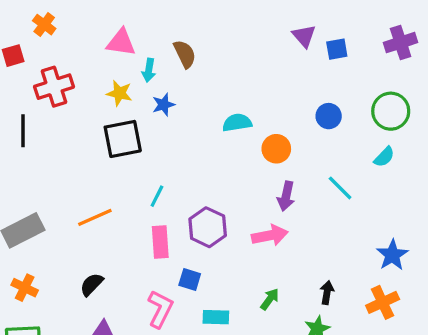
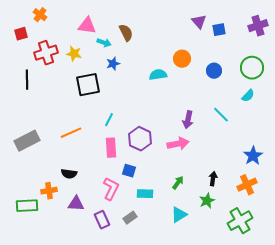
cyan arrow: (149, 70) -> (104, 43), turned -80
yellow star: (119, 93) -> (74, 54), moved
orange circle: (276, 149) -> (182, 59), moved
black semicircle: (92, 284) -> (69, 174), turned -126
orange cross: (25, 288) -> (49, 191), moved, turned -35

